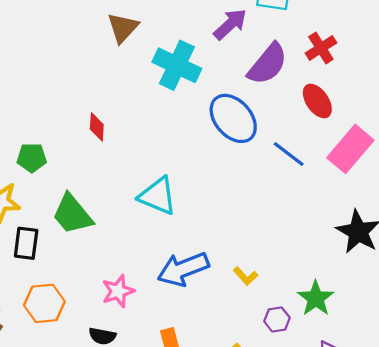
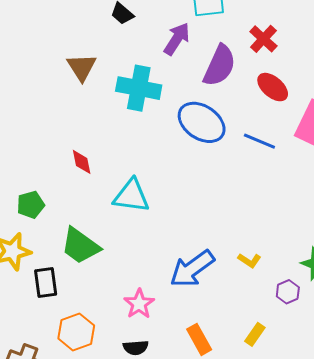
cyan triangle: (158, 196) -> (131, 196), moved

